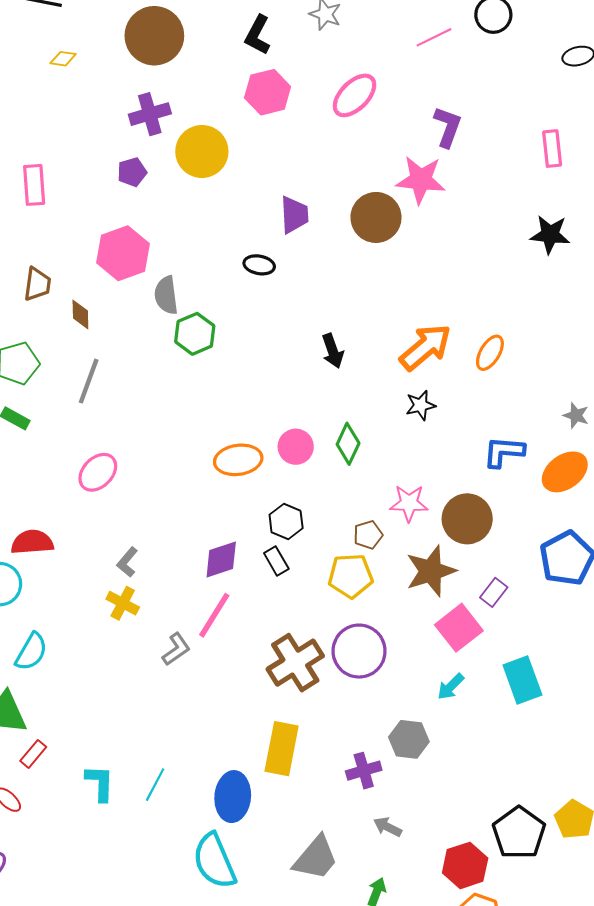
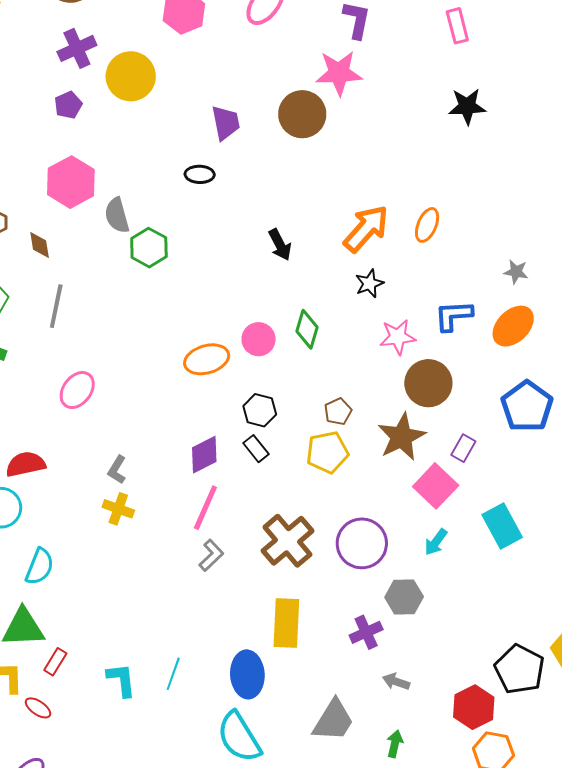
pink star: (409, 503) -> (398, 337), moved
gray L-shape: (176, 649) -> (211, 555), moved
purple circle: (359, 651) -> (362, 543), moved

